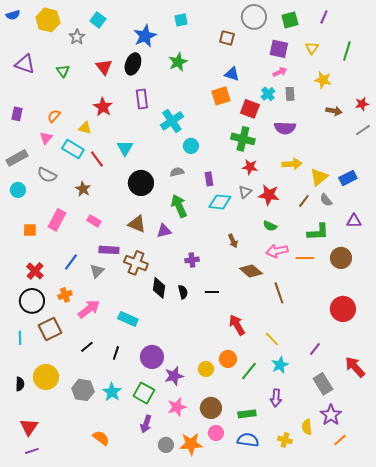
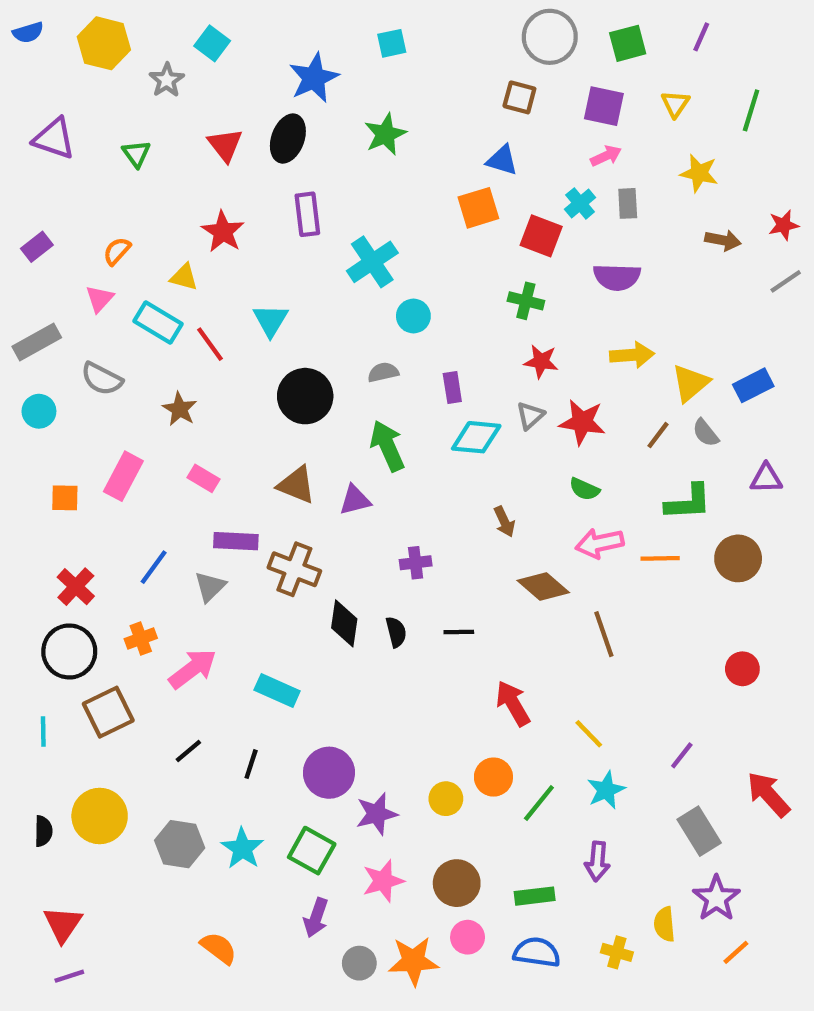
brown square: (227, 38) -> (519, 97), moved
purple rectangle: (17, 114) -> (37, 247), turned 40
green cross: (243, 139) -> (526, 301), size x0.7
red circle: (343, 309) -> (742, 669), size x0.6

